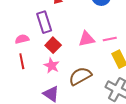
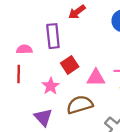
pink triangle: (87, 39) -> (96, 78), moved
red square: (53, 45) -> (70, 65), moved

